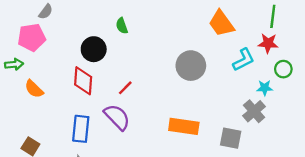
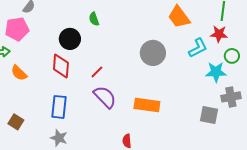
cyan star: (265, 88) -> (216, 72), size x1.5
gray cross: (254, 111) -> (231, 97), moved, turned 30
purple semicircle: (117, 117) -> (105, 97), moved
gray square: (231, 138) -> (209, 115), moved

